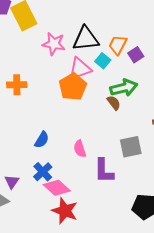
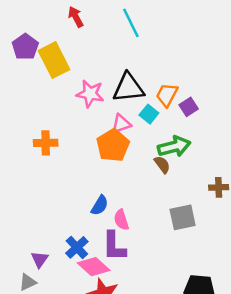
pink triangle: (80, 69) -> (121, 124), size x0.7
blue semicircle: (42, 140) -> (100, 205), moved
purple L-shape: (104, 171) -> (114, 246), moved

